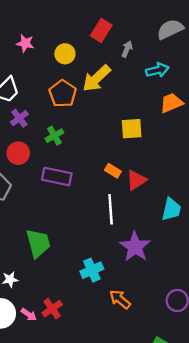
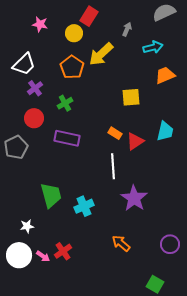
red rectangle: (101, 30) -> (89, 16), moved
cyan trapezoid: (171, 209) -> (165, 131), moved
cyan cross: (92, 270) -> (84, 206), moved

